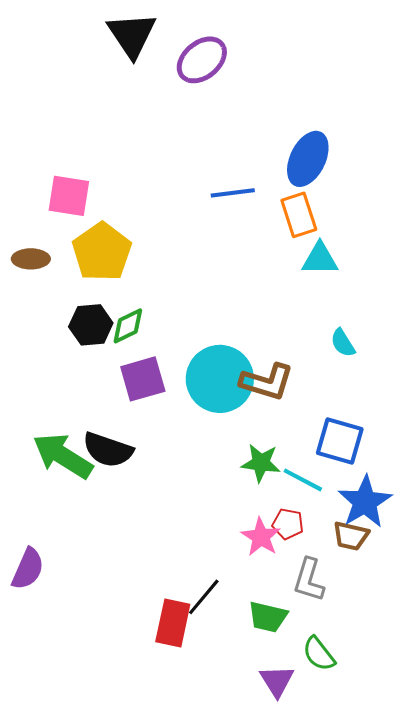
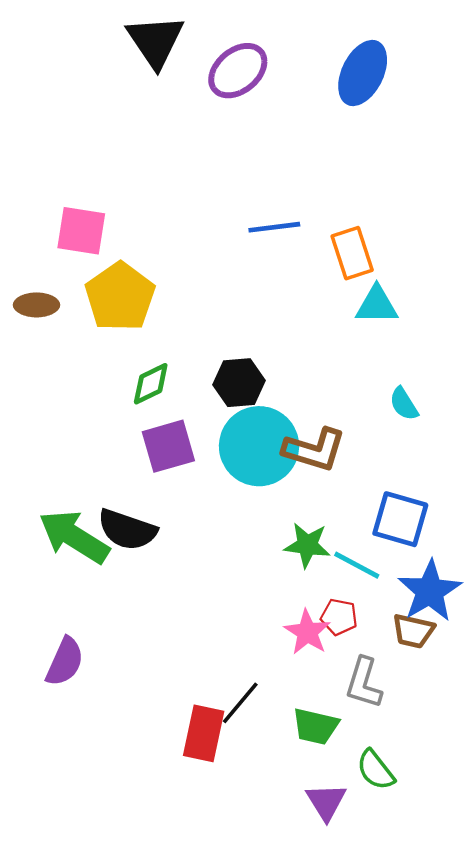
blue ellipse: (308, 159) -> (363, 73), moved
black hexagon: (91, 325) -> (239, 383), moved
purple semicircle: (28, 569) -> (65, 662), moved

